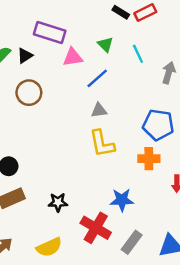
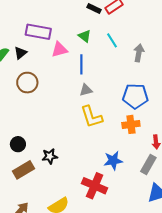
blue line: (97, 78) -> (81, 64), turned -42
black star: (58, 202) -> (50, 156), moved
gray rectangle: (132, 242) -> (148, 164), moved

